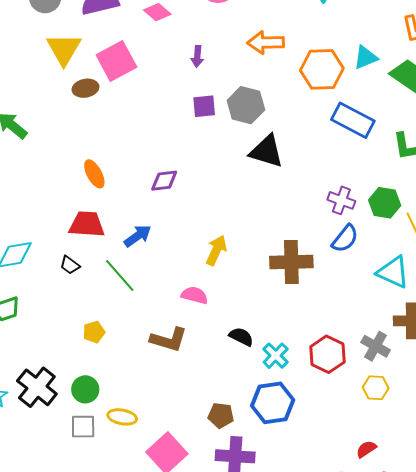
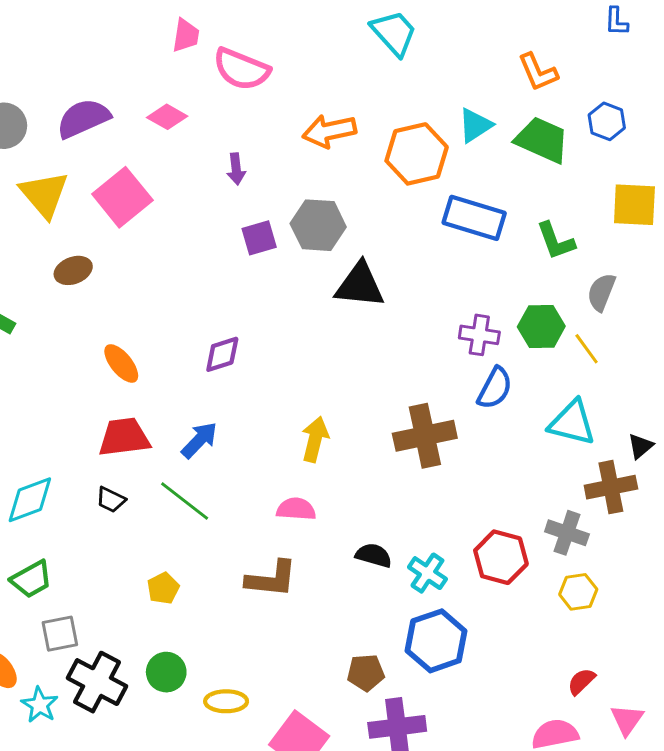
brown ellipse: (85, 88) -> (73, 270), moved
gray square: (83, 427) -> (60, 634), moved

